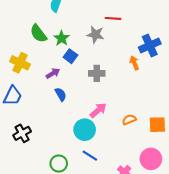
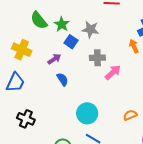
gray star: (95, 35) -> (91, 29), moved
pink arrow: (98, 110) -> (113, 72), moved
orange semicircle: (129, 120) -> (130, 115), moved
black cross: (22, 133) -> (26, 119), turned -36

